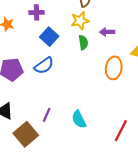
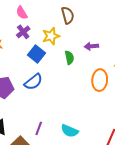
purple cross: (37, 12) -> (23, 32), turned -32
yellow star: (80, 21) -> (51, 36), moved
cyan semicircle: (79, 119) -> (70, 131), turned -36

